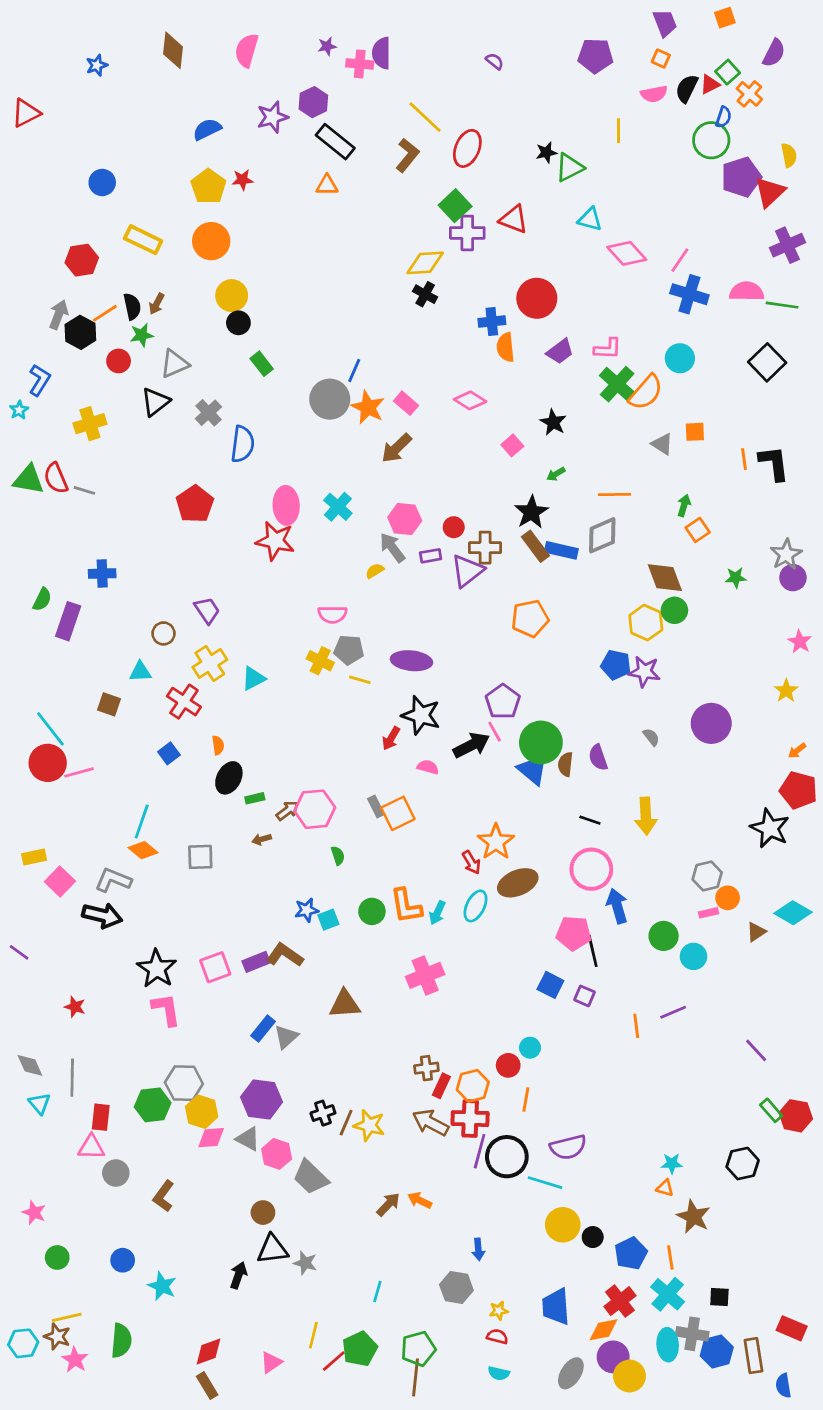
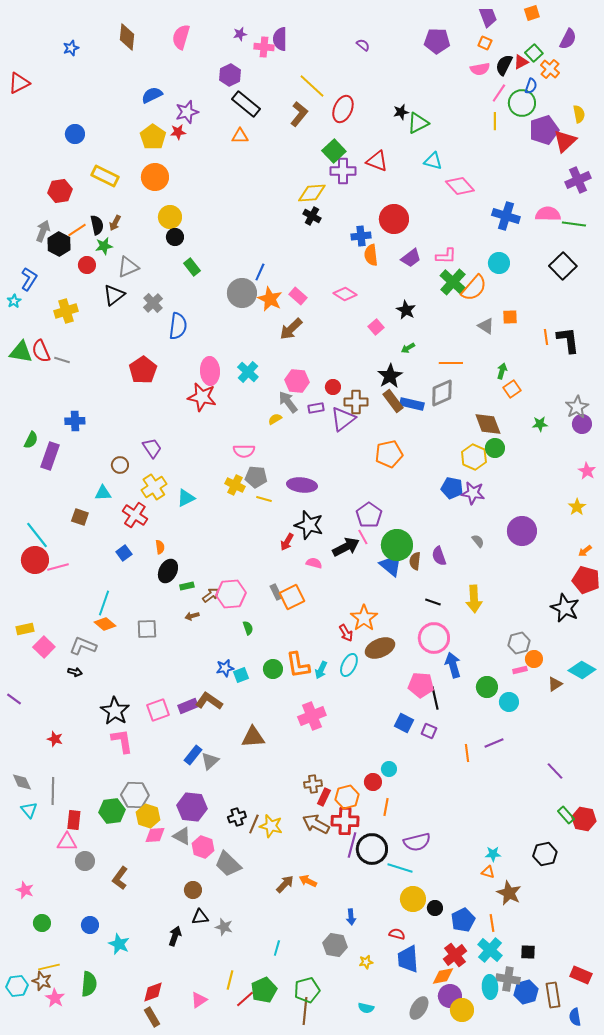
purple star: (272, 117) -> (187, 112), moved
yellow line: (619, 131) -> (495, 121), moved
pink line: (680, 260) -> (499, 93), moved
black arrow: (102, 916) -> (75, 672), size x0.5
black triangle: (272, 1249) -> (200, 917), size x0.7
red semicircle: (497, 1337) -> (397, 934), moved

